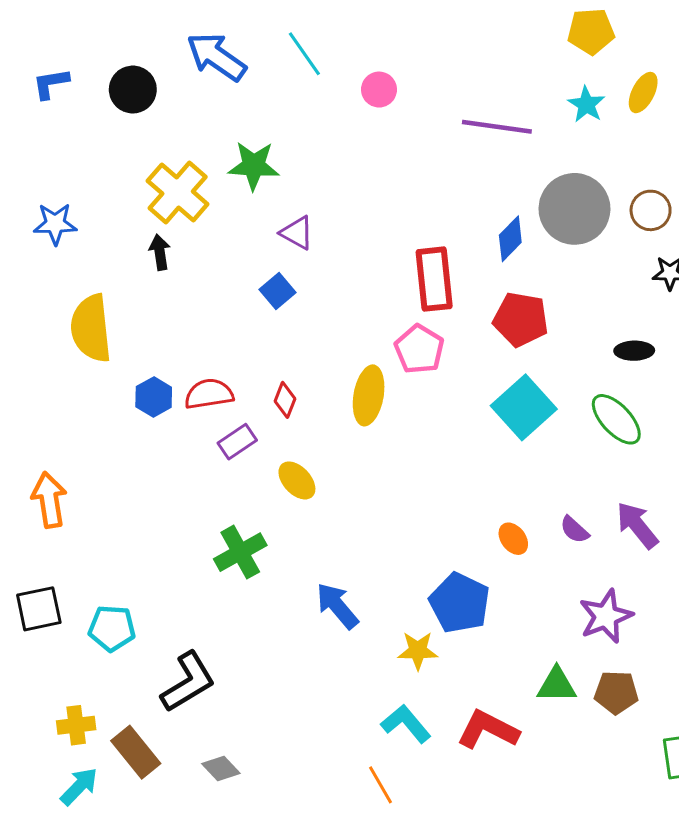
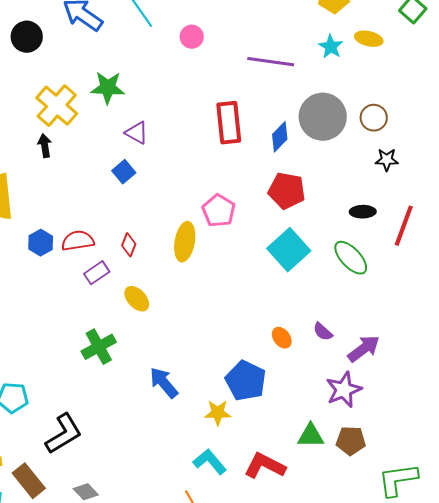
yellow ellipse: (643, 93) -> (369, 39), turned 76
red rectangle: (434, 279) -> (229, 123), moved
purple arrow: (637, 525) -> (364, 349), moved, turned 92

